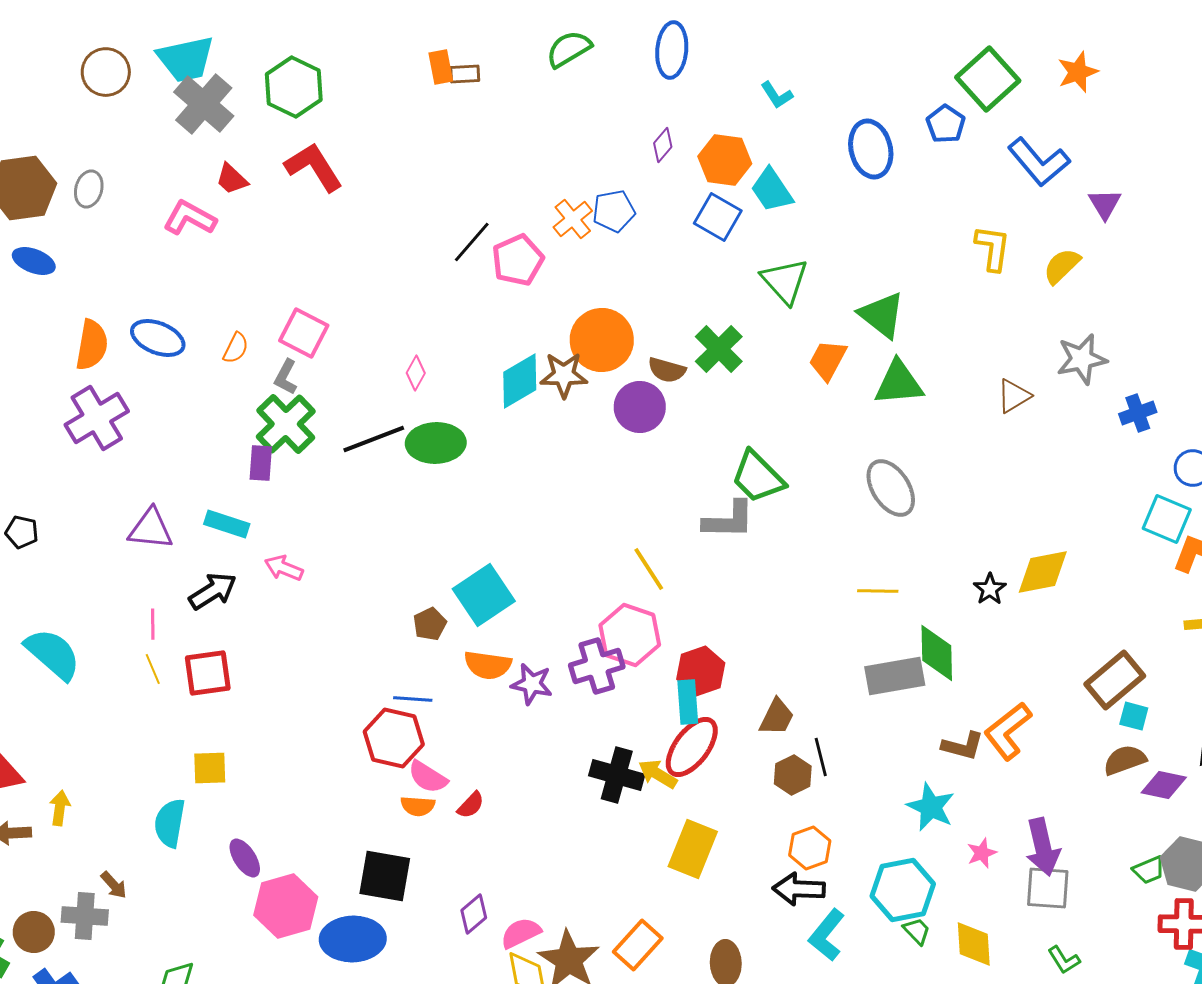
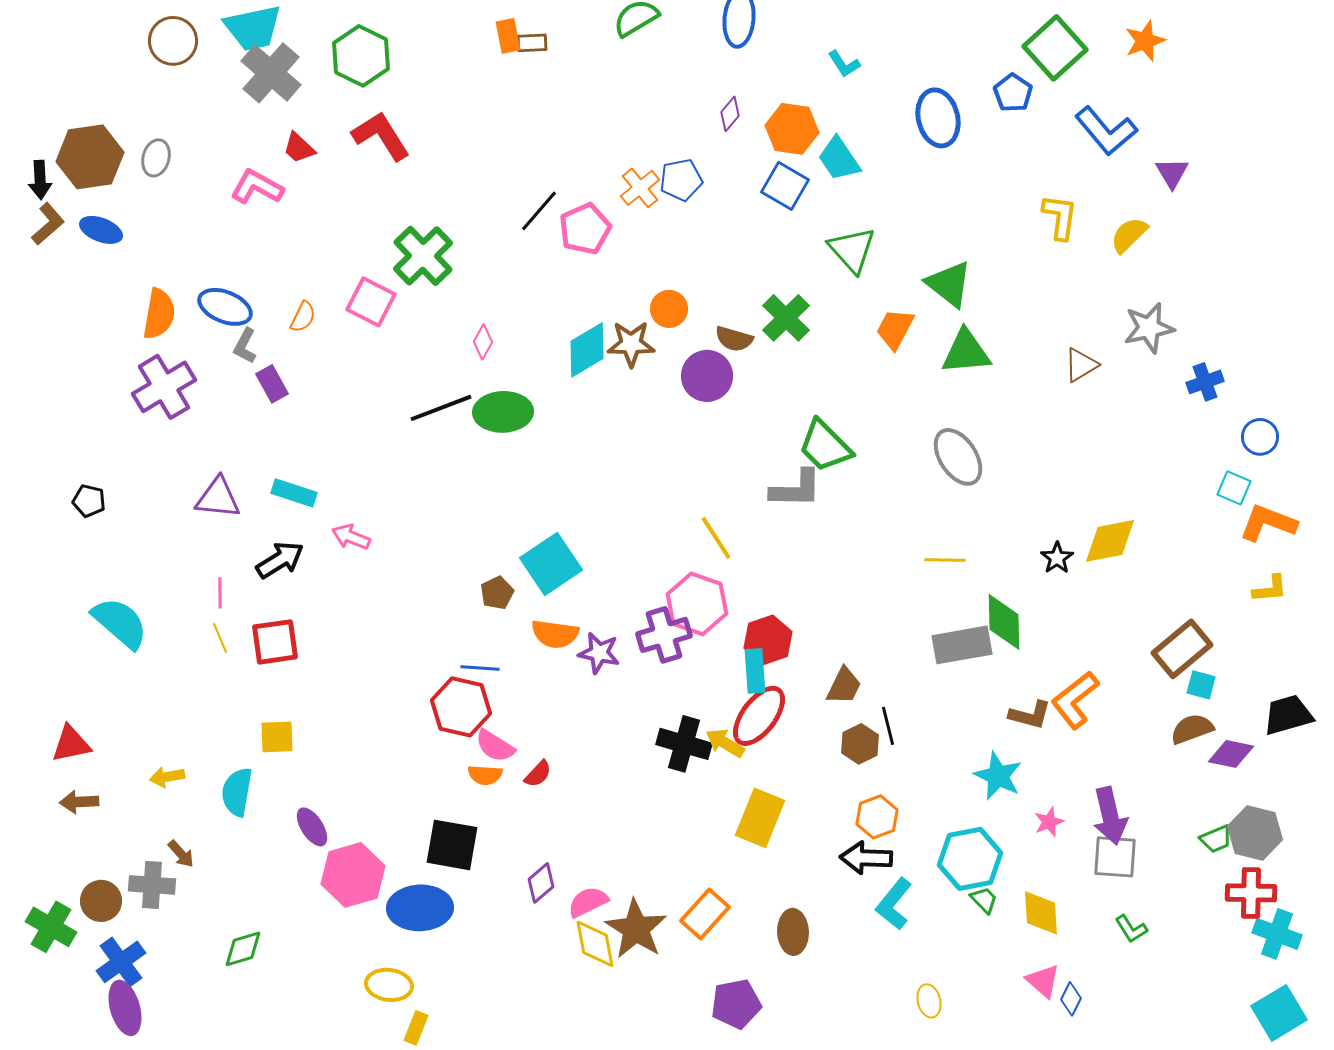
orange circle: (602, 340) -> (669, 309), size x0.6
gray L-shape: (286, 377) -> (245, 346), moved
green cross: (286, 424) -> (423, 256), moved
purple rectangle: (261, 463) -> (272, 384), moved, turned -33
cyan square: (1167, 519) -> (1234, 488), size x0.7
yellow arrow: (60, 808) -> (167, 777), moved, turned -108

